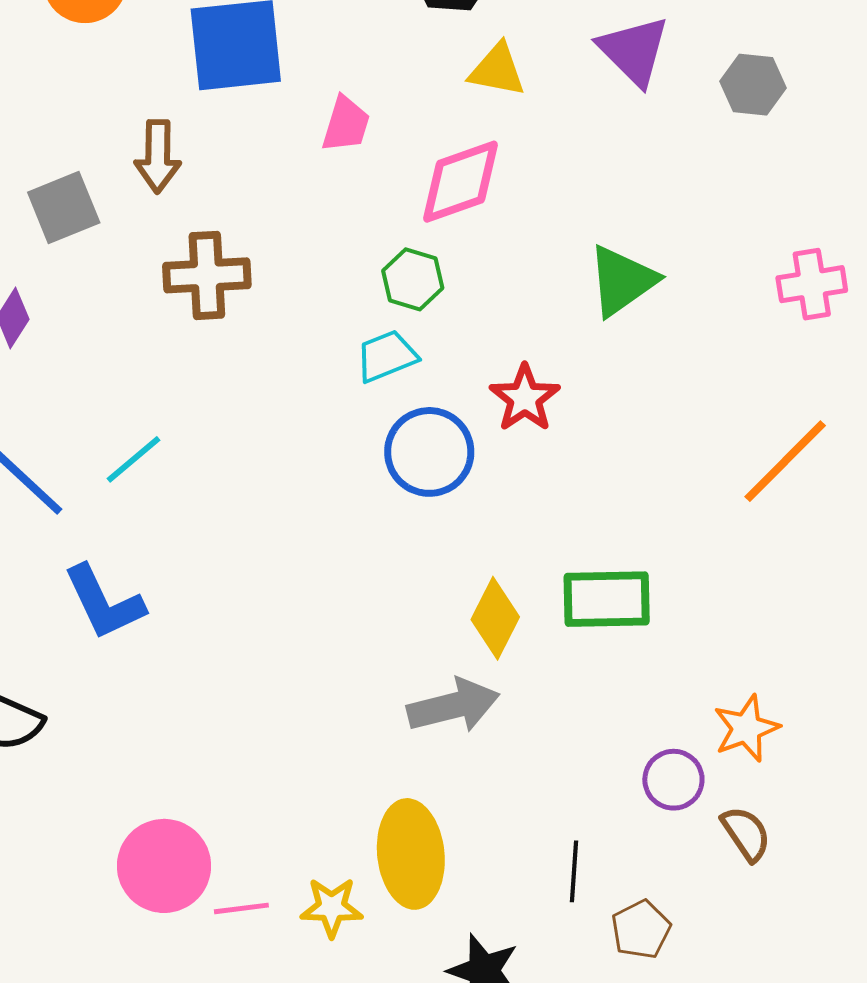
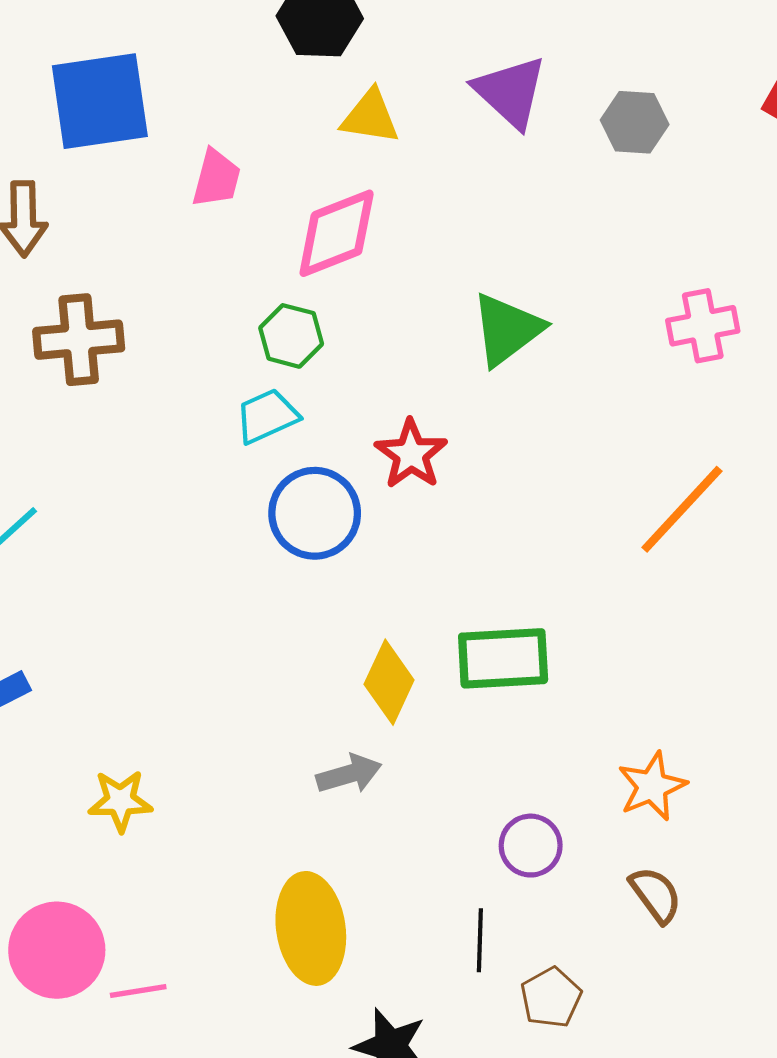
gray arrow: (453, 706) -> (349, 774), size x0.7
purple circle: (673, 780) -> (531, 846), moved
yellow star: (332, 907) -> (120, 801), moved

